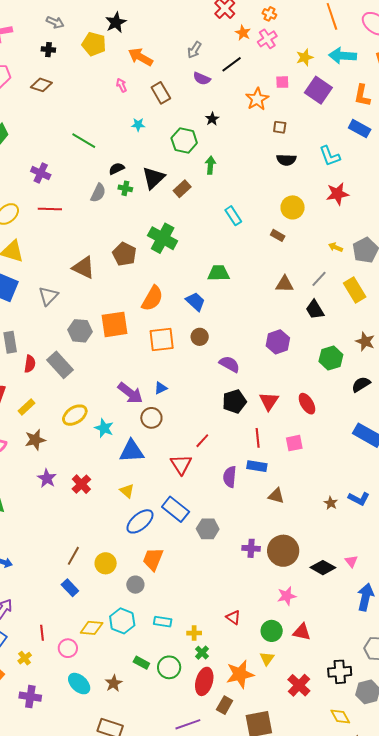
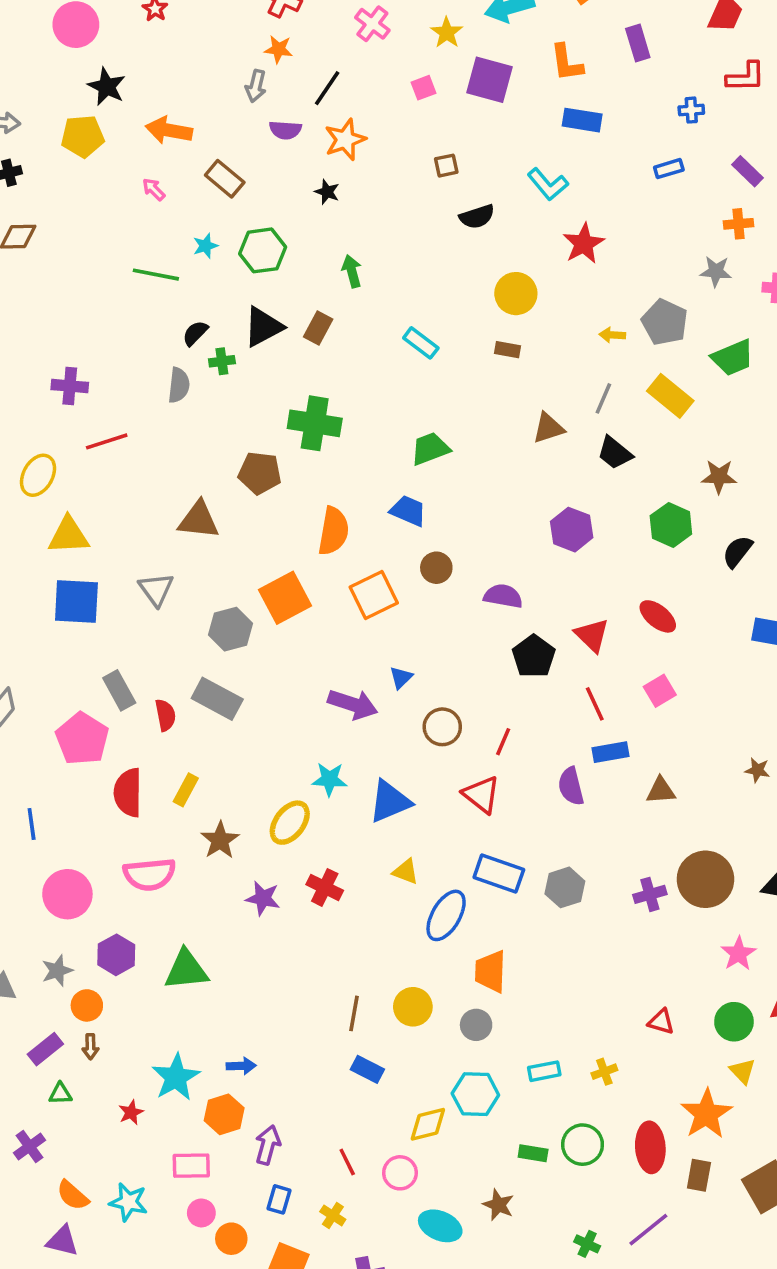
orange star: (243, 33) -> (279, 49), moved
orange star: (257, 99) -> (345, 140), moved, turned 30
green hexagon: (184, 140) -> (263, 250), moved
green line: (84, 141) -> (156, 275), moved
black triangle: (153, 178) -> (263, 327), turned 35
yellow ellipse: (75, 415) -> (290, 823), moved
brown circle: (151, 418) -> (442, 727), moved
green cross: (202, 653) -> (587, 1244), moved

